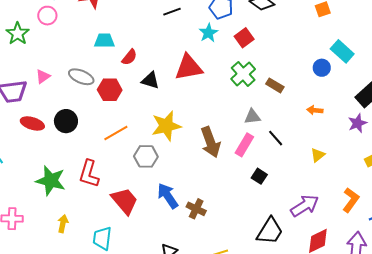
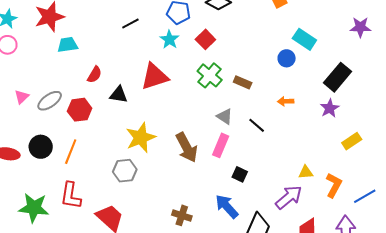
cyan trapezoid: (104, 41) -> (67, 45), moved
pink triangle: (43, 76) -> (22, 97), moved
gray ellipse: (81, 77) -> (50, 101), turned -50
gray triangle: (252, 117) -> (225, 116), turned 48
orange line: (116, 133) -> (71, 152), moved, turned -30
black line: (276, 138) -> (257, 125), moved
yellow triangle: (318, 155) -> (306, 172), moved, turned 42
blue arrow: (168, 196) -> (227, 206), moved

